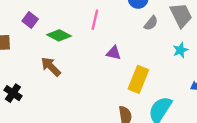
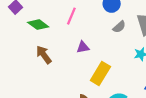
purple triangle: (114, 53) -> (83, 47), turned -32
brown arrow: (51, 67) -> (44, 55), moved

